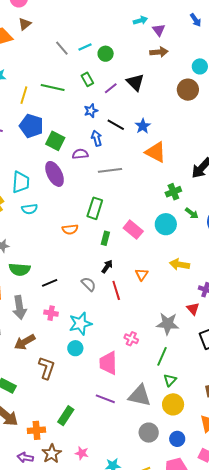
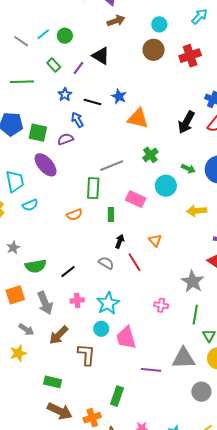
gray line: (110, 170) -> (112, 166), moved
green cross: (173, 192) -> (150, 155), moved
yellow arrow: (180, 264) -> (197, 211), moved
gray star: (168, 324) -> (193, 282), turned -30
cyan circle: (75, 348) -> (101, 329), moved
pink trapezoid: (108, 363) -> (126, 338), moved

